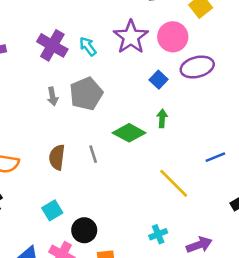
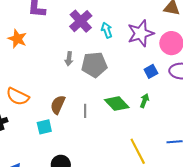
cyan square: (52, 210) -> (44, 127), moved

